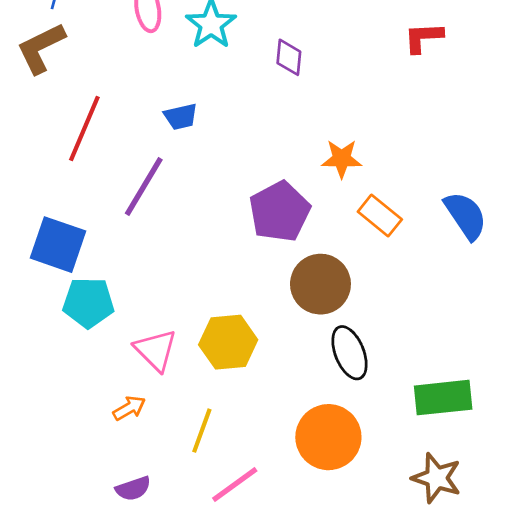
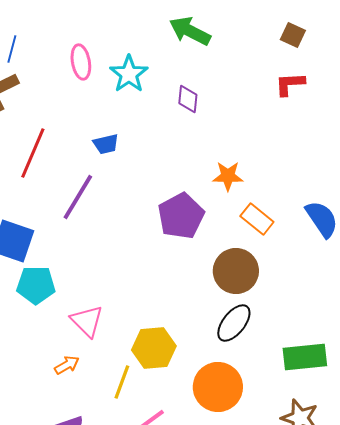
brown circle: (320, 284) -> (236, 271), moved
yellow hexagon: (228, 342) -> (154, 348), moved
black ellipse: (350, 353) -> (234, 323), turned 60

